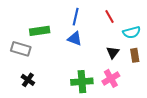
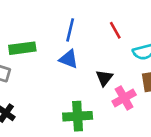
black triangle: (113, 52) -> (104, 78), moved
pink cross: (111, 78) -> (124, 98), moved

